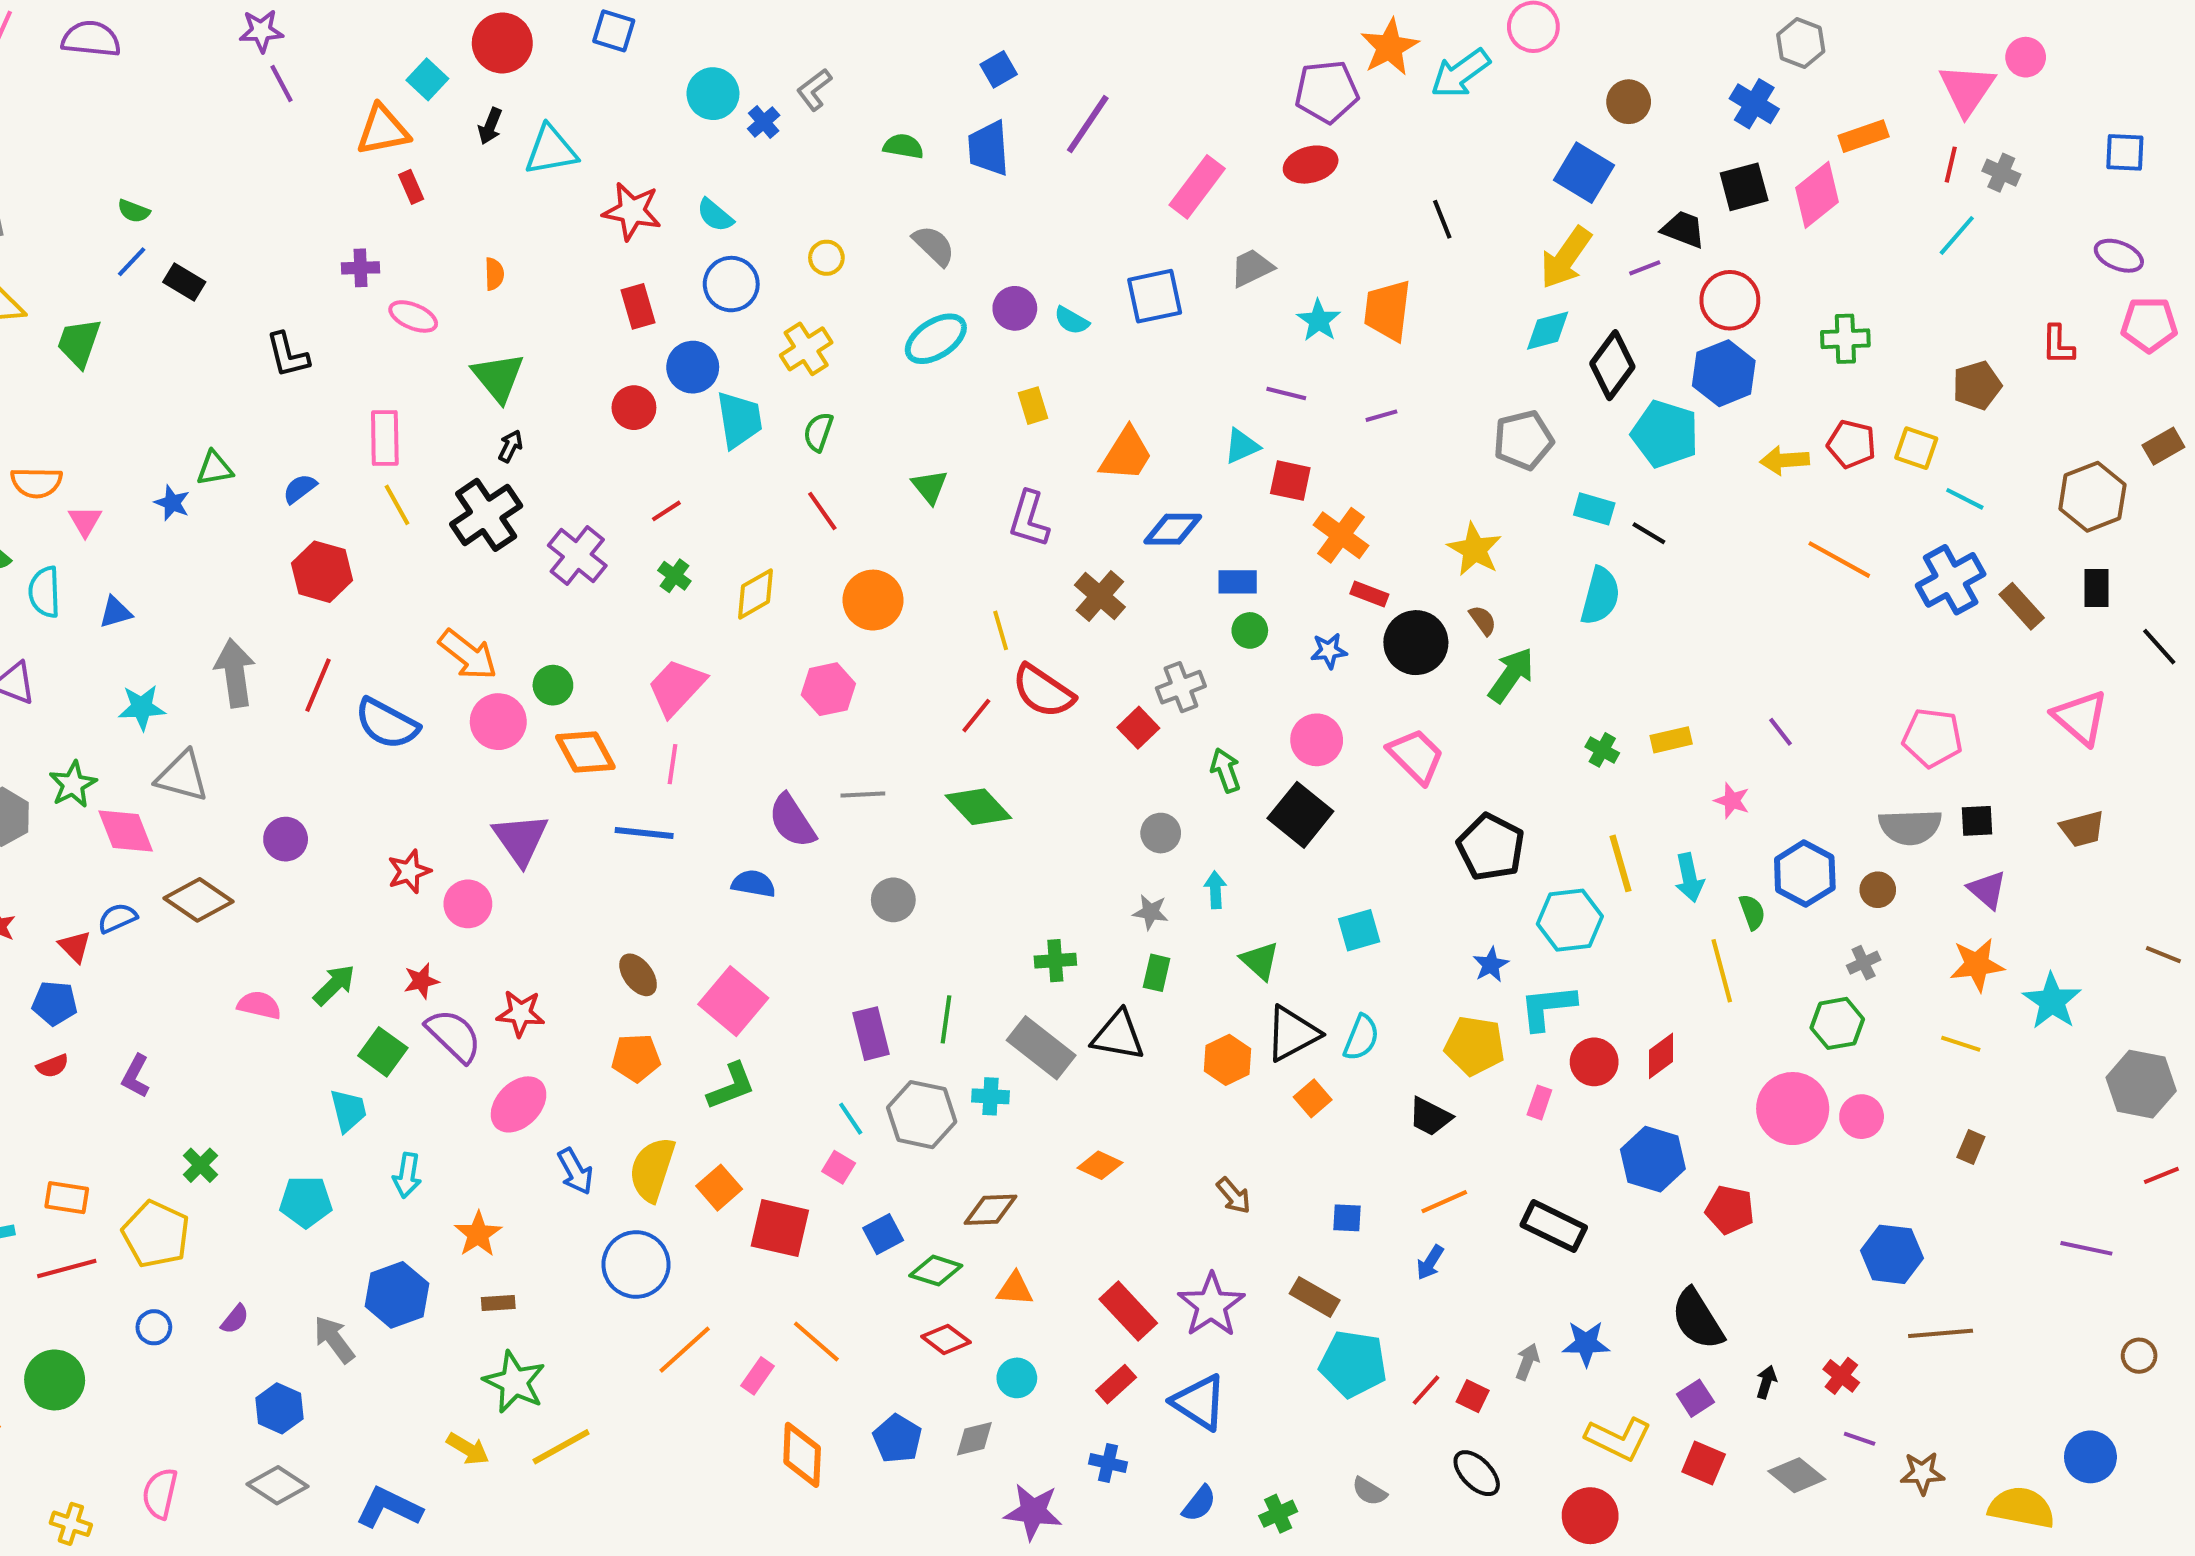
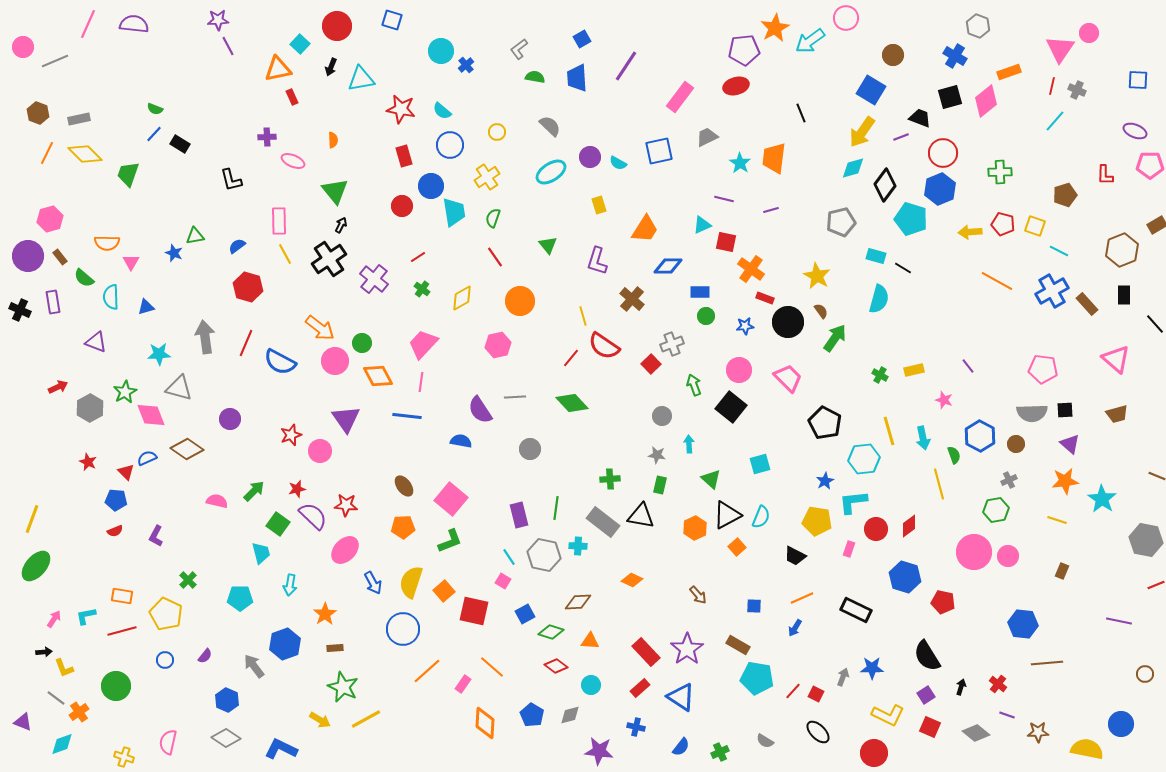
gray L-shape: (814, 90) -> (519, 49), moved

